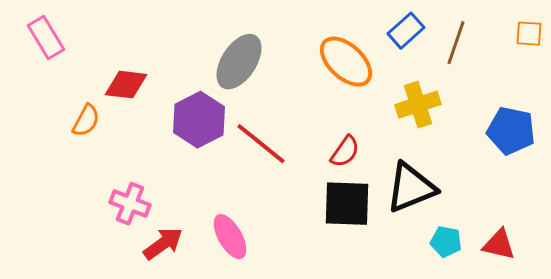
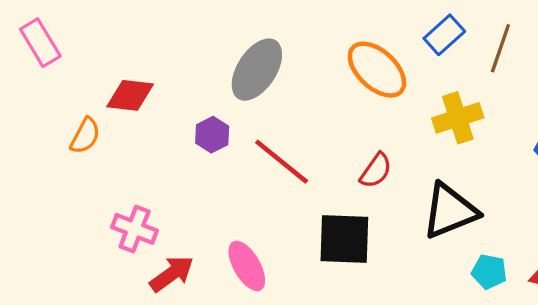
purple hexagon: (199, 120) -> (212, 135), size x0.6
black square: (347, 204) -> (344, 239), moved

